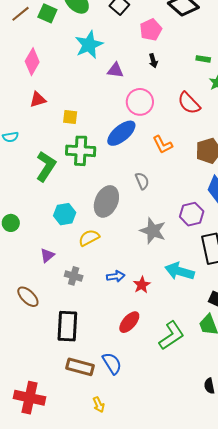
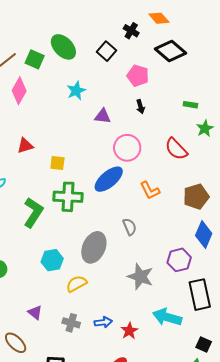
pink pentagon: (151, 30) -> (138, 76), turned -30
cyan star: (89, 45) -> (76, 91), size x0.7
pink diamond: (32, 62) -> (19, 91), moved
purple triangle: (47, 255) -> (35, 312), moved, turned -42
gray cross: (74, 276) -> (71, 323), moved

